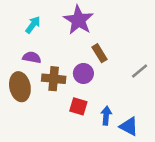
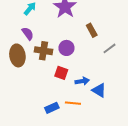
brown rectangle: (100, 53) -> (92, 30), moved
purple semicircle: (32, 57) -> (28, 34), turned 40
blue arrow: (106, 116) -> (82, 81), turned 72

